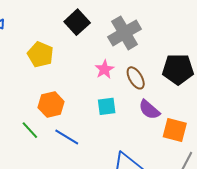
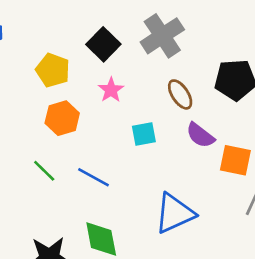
black square: (77, 22) -> (103, 44), moved
pink star: (104, 69) -> (111, 90), moved
orange hexagon: (51, 105) -> (62, 118), moved

